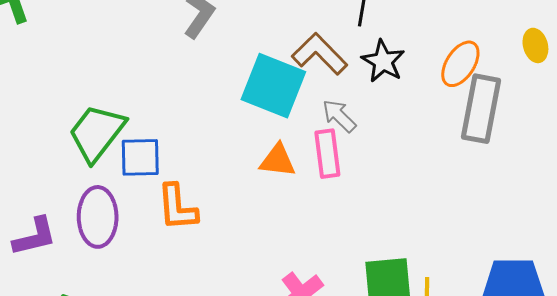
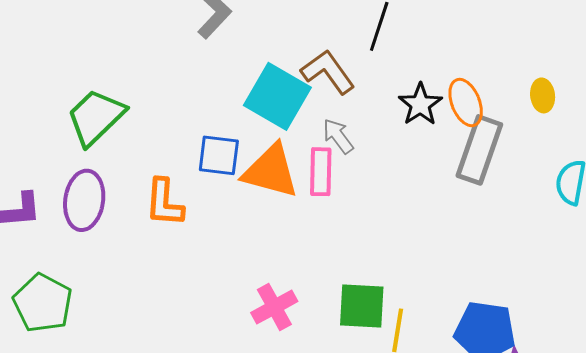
black star: (383, 61) -> (420, 104), moved
orange ellipse: (460, 64) -> (466, 103), turned -63
blue square: (140, 157) -> (219, 155), moved
orange triangle: (278, 160) -> (271, 171), size x1.6

